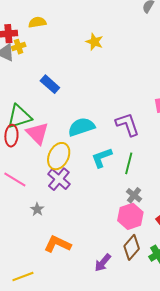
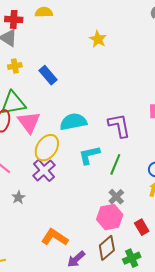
yellow cross: (19, 47) -> (15, 66), moved
orange L-shape: (58, 244) -> (55, 237), moved

